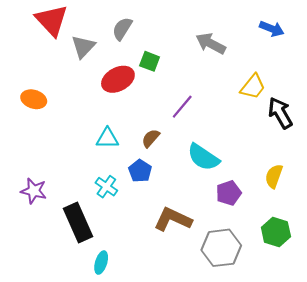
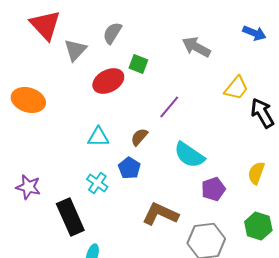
orange ellipse: (34, 99) -> (28, 100), size x1.4

